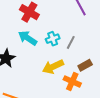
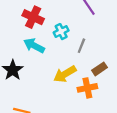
cyan cross: (53, 39) -> (61, 32), moved
orange cross: (72, 81) -> (87, 88), turned -30

